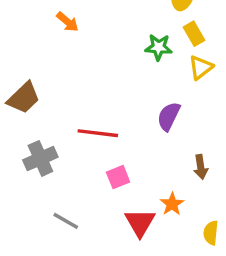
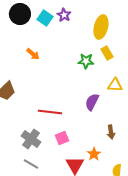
orange arrow: (67, 22) -> (33, 54), moved
yellow triangle: (201, 67) -> (115, 85), moved, turned 42
gray cross: (40, 158) -> (31, 139), moved, turned -30

